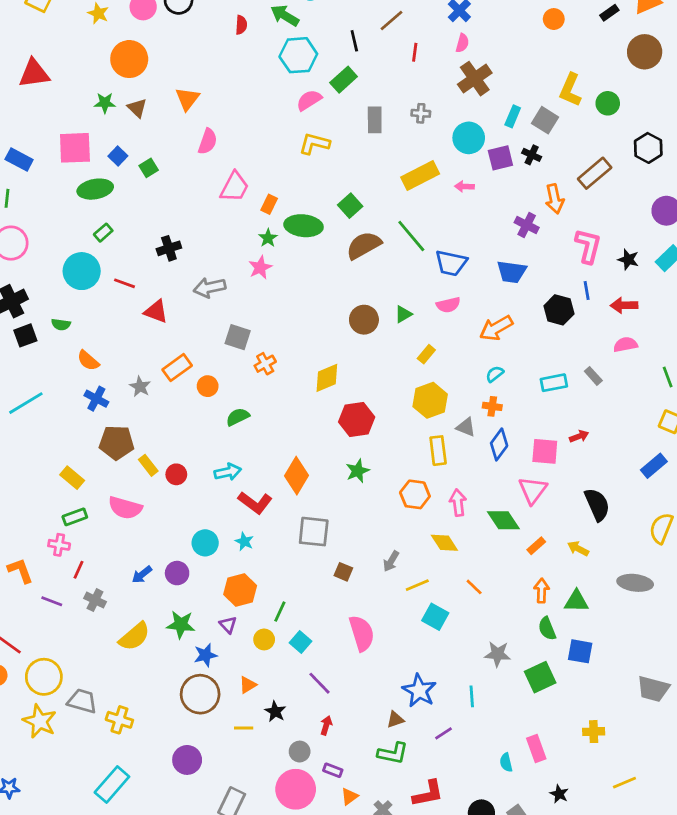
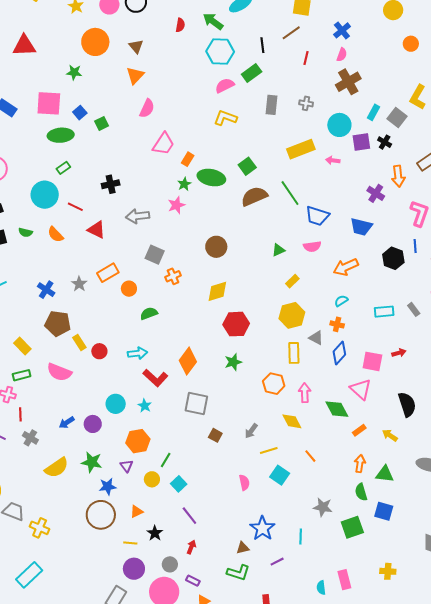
brown triangle: (137, 108) -> (136, 46), moved
brown circle: (364, 320) -> (216, 247), moved
orange semicircle: (88, 361) -> (55, 234), moved
pink triangle: (533, 490) -> (361, 389), turned -30
red line: (78, 570) -> (20, 414), turned -32
pink semicircle: (362, 633) -> (244, 483), moved, size x0.6
purple circle: (187, 760) -> (134, 569), moved

